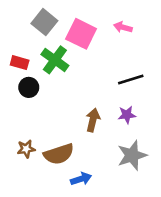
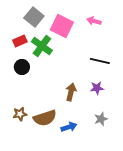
red rectangle: (20, 63) -> (20, 41), moved, turned -40
black line: (131, 80) -> (100, 61), turned 30
gray star: (132, 155) -> (101, 119), size x0.6
blue arrow: (81, 179) -> (69, 127), moved

